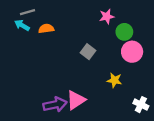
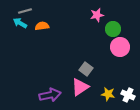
gray square: (88, 52) -> (86, 69), moved
yellow star: (114, 80) -> (108, 94), moved
pink triangle: (76, 100) -> (80, 87), moved

